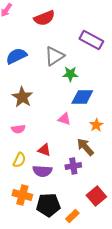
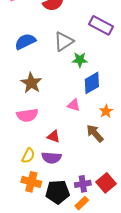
blue diamond: (82, 97) -> (92, 83), turned -30
pink semicircle: (18, 129) -> (27, 115), size x1.5
yellow semicircle: (19, 160) -> (28, 156), moved
purple cross: (73, 166) -> (83, 184), moved

